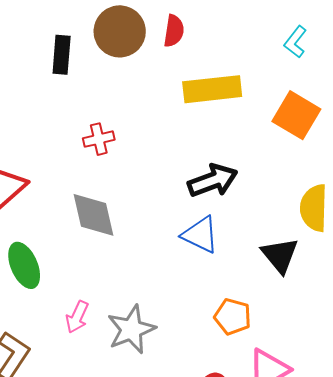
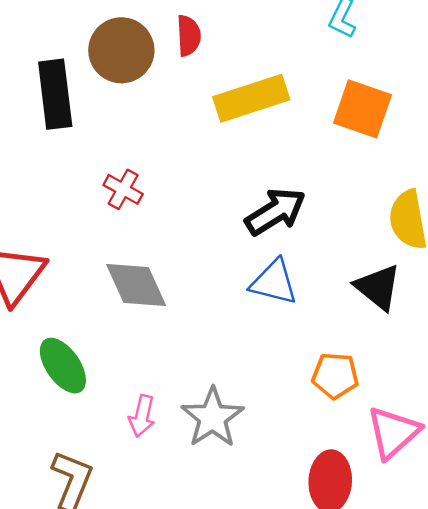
black rectangle: (62, 55) -> (55, 94), size x1.4
red cross: (99, 139) -> (123, 189), turned -36

